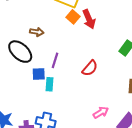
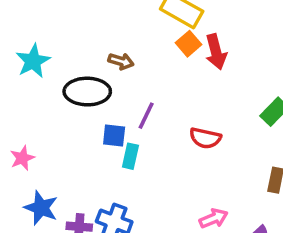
black ellipse: (20, 52) -> (87, 92), turned -50
red semicircle: (90, 68) -> (205, 138), turned 54

